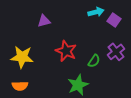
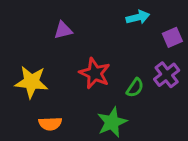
purple square: (114, 20) -> (172, 37), moved, turned 32
orange semicircle: (20, 86) -> (50, 124), moved

